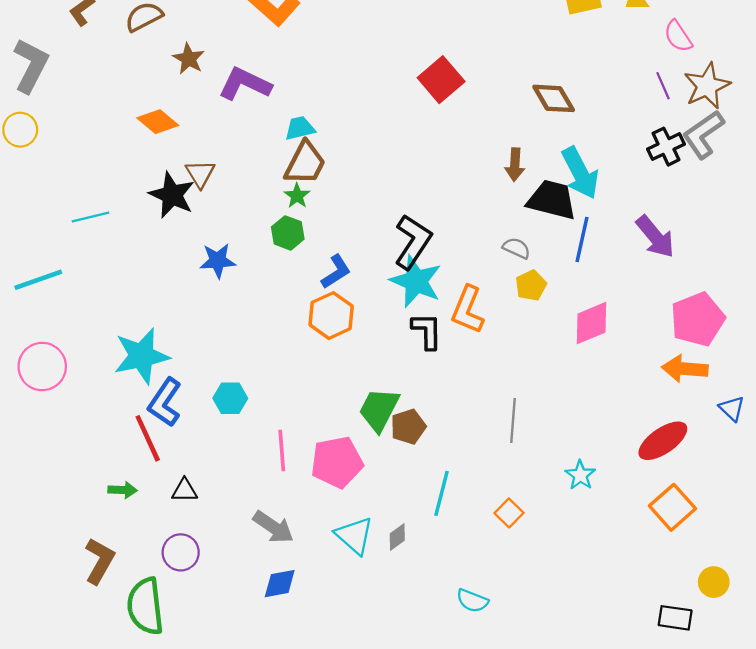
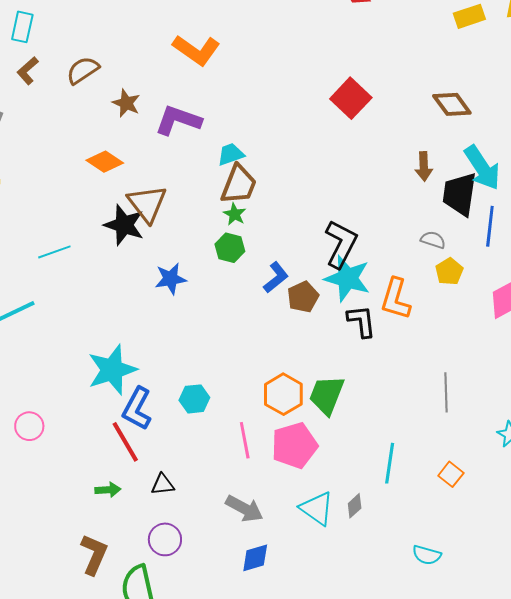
brown triangle: (200, 174) -> (147, 204), size x1.5
black trapezoid: (552, 200) -> (460, 194), turned -90
orange hexagon: (331, 316) -> (283, 394), moved
pink circle: (42, 367) -> (29, 426), moved, size x0.7
brown pentagon: (408, 427) -> (303, 297), moved

